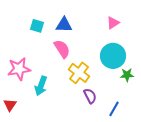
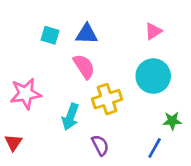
yellow cross: (79, 73) -> (107, 99), turned 35
green star: (127, 75) -> (172, 121), moved
cyan arrow: (41, 86) -> (70, 117), moved
purple semicircle: (90, 96) -> (100, 145), moved

